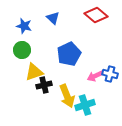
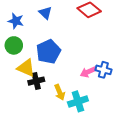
blue pentagon: (69, 54) -> (48, 52), moved
yellow triangle: (34, 72) -> (26, 68), turned 42
yellow arrow: (67, 96) -> (60, 92), size x0.7

